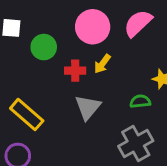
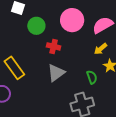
yellow arrow: (102, 64) -> (101, 49), moved
green semicircle: (140, 101) -> (92, 77), turned 64

